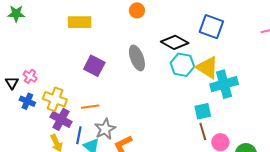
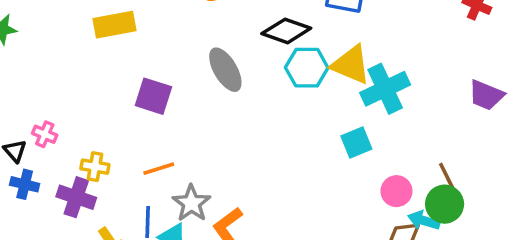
yellow cross: (55, 99) -> (95, 167), size x0.7
blue cross: (27, 101) -> (25, 184), moved
purple cross: (61, 119) -> (76, 197), moved
brown line: (203, 132) -> (447, 177), moved

